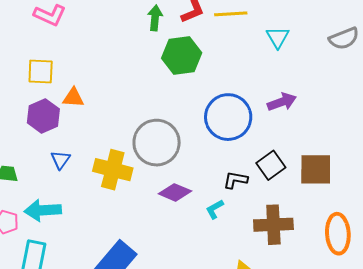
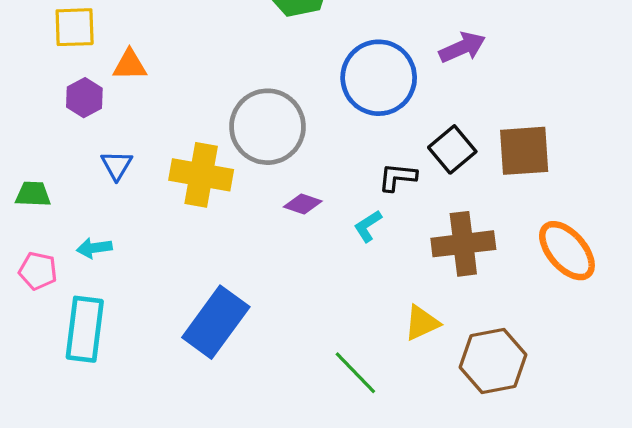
purple hexagon: (43, 116) -> (84, 98), size x0.7
purple diamond: (175, 192) -> (303, 204), size x0.7
cyan arrow: (43, 210) -> (94, 248), size x0.6
orange ellipse: (338, 234) -> (567, 251), turned -33

